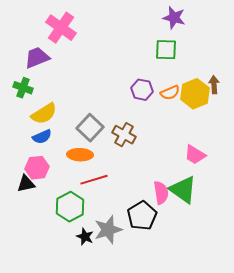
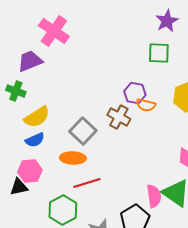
purple star: (174, 18) -> (167, 21), turned 30
orange semicircle: (170, 93) -> (146, 105), moved, turned 36
brown cross: (124, 135) -> (119, 117), moved

